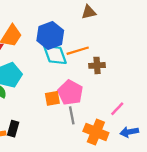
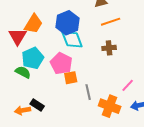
orange line: (78, 51) -> (111, 22), moved
pink pentagon: (70, 93) -> (61, 63), moved
black rectangle: (13, 129) -> (37, 105), turned -72

